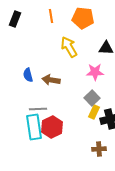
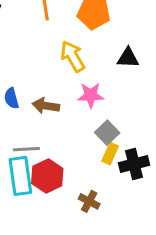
pink star: (95, 72) -> (91, 95), moved
brown cross: (99, 149) -> (89, 201), moved, turned 32

